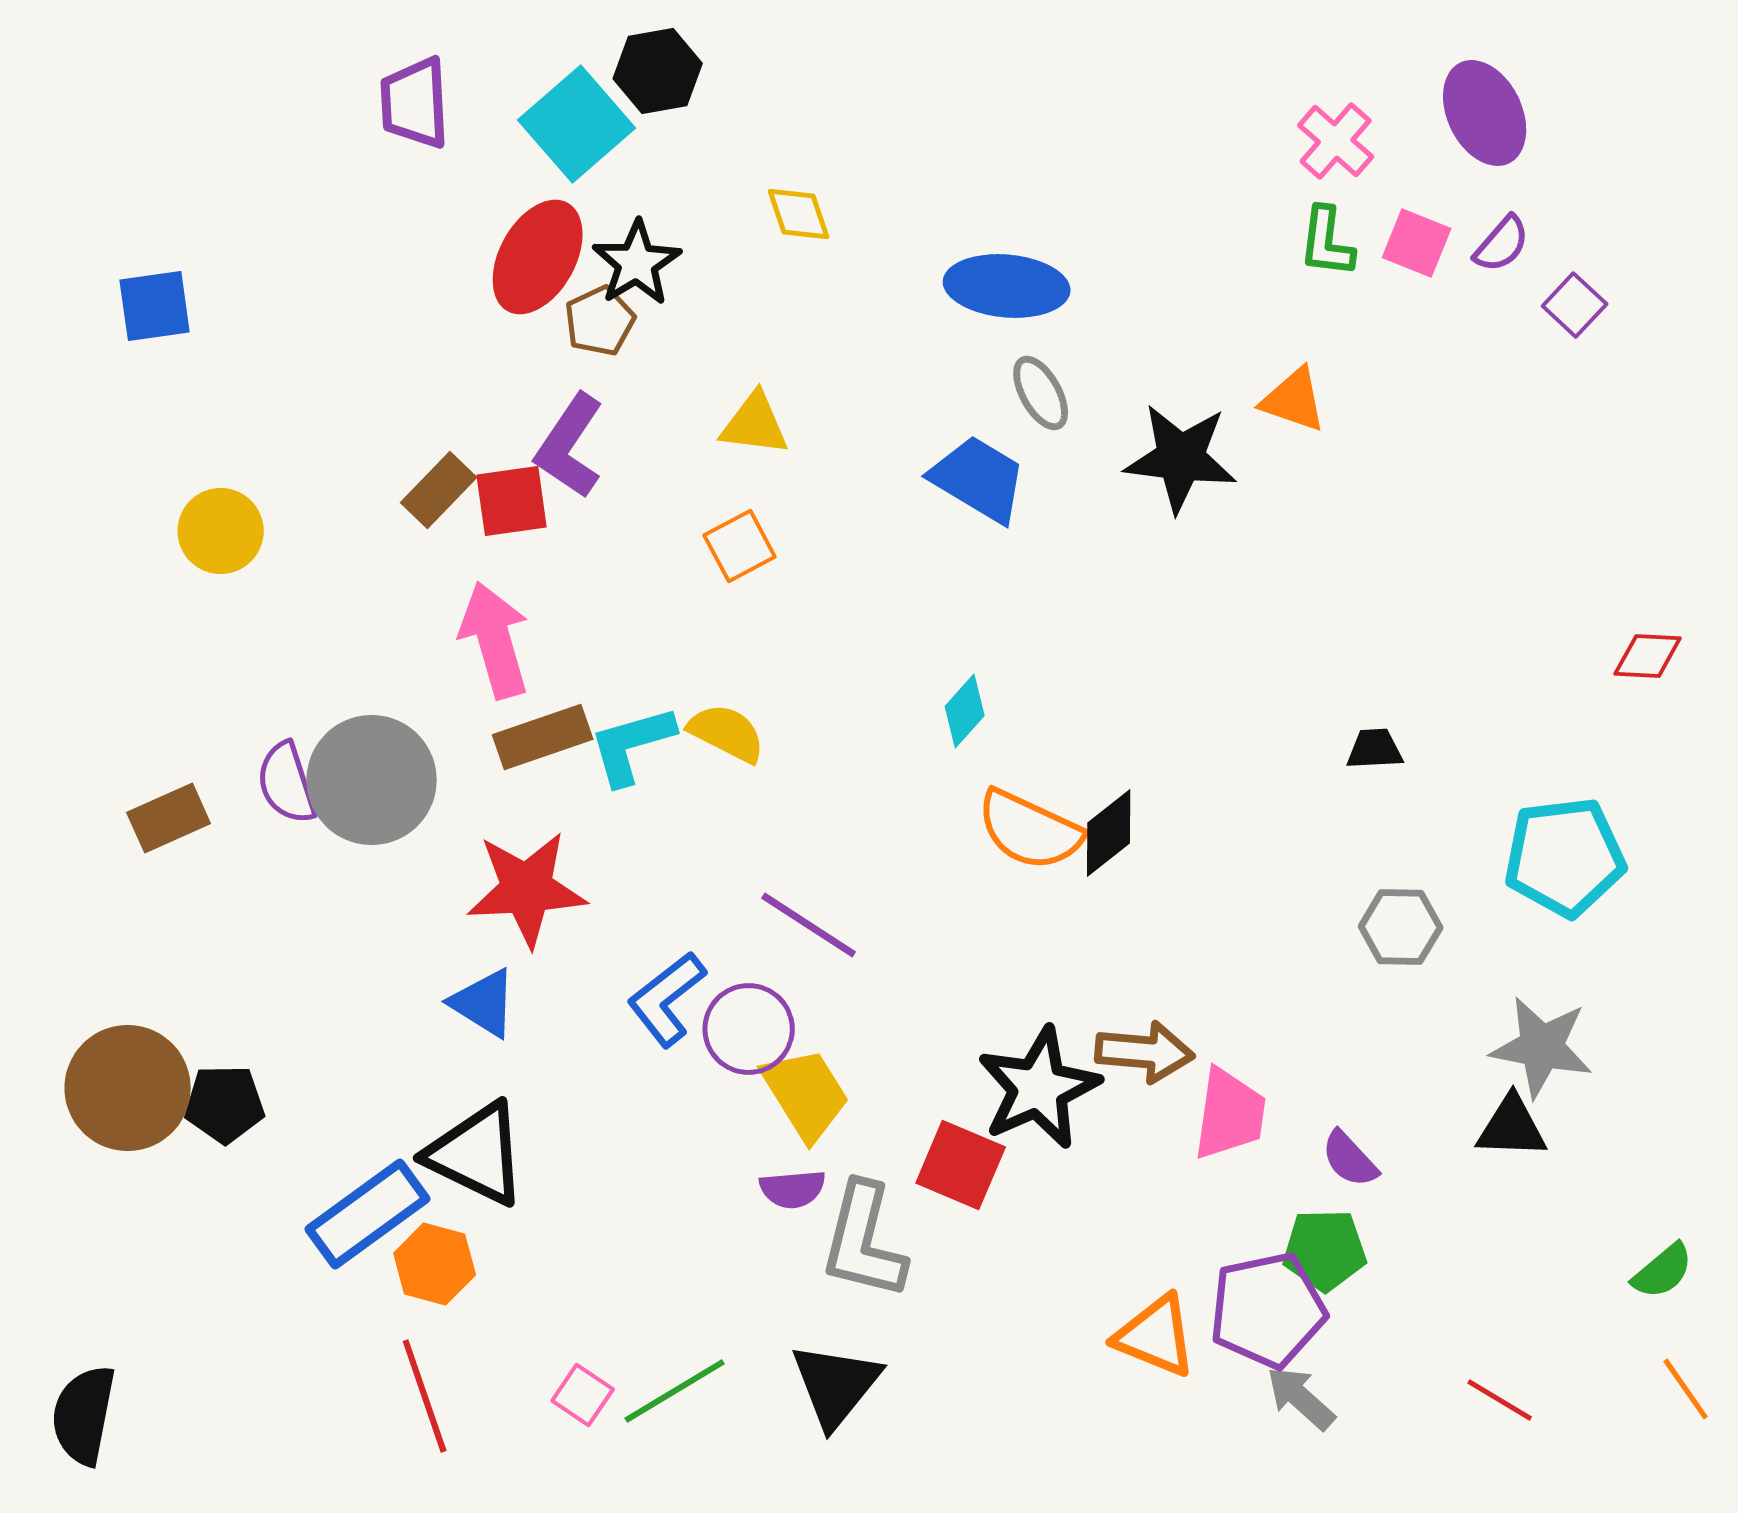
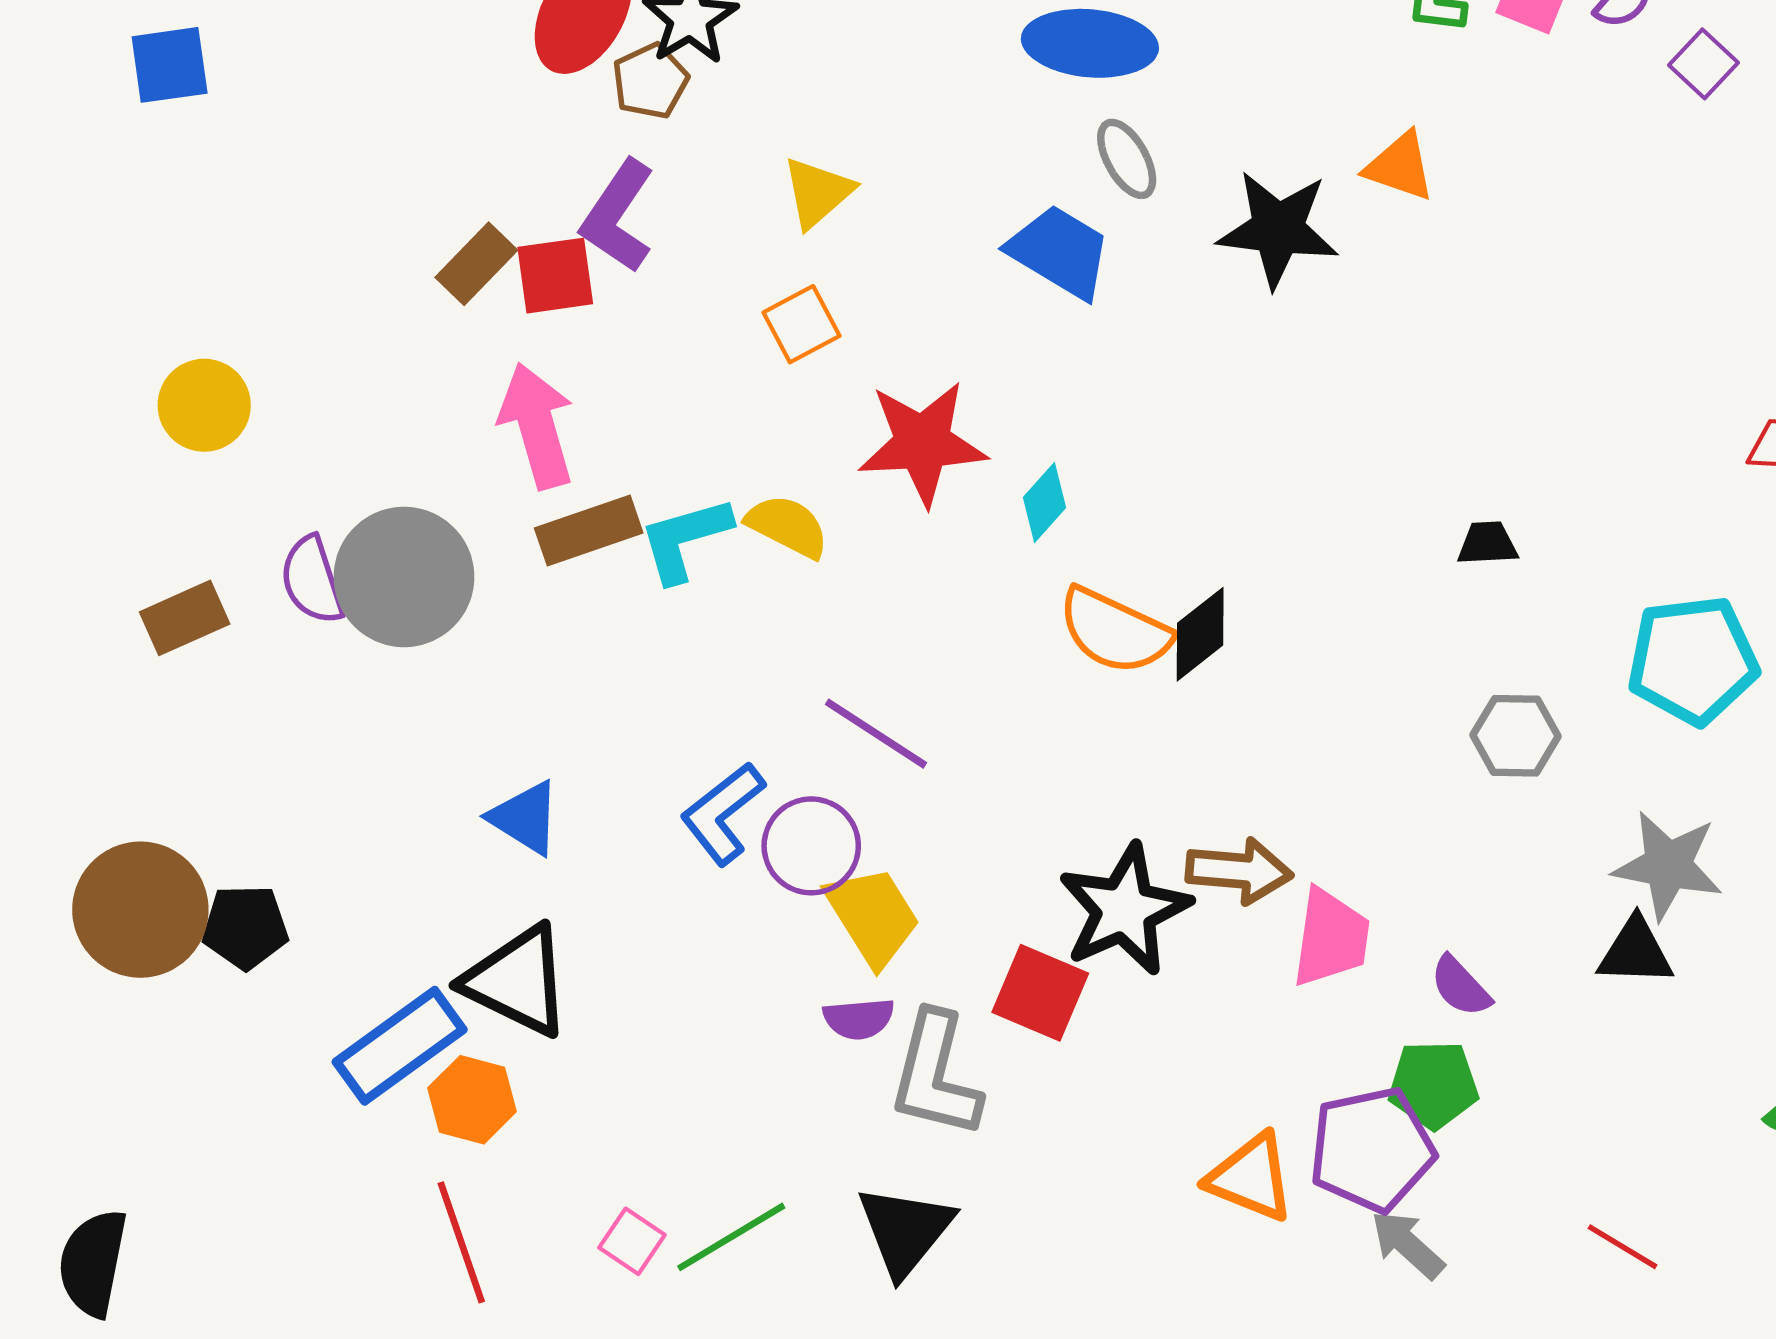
yellow triangle: (755, 424) -> (818, 192), turned -48
yellow circle: (221, 531) -> (204, 405), moved
red star: (527, 889) -> (922, 443), moved

